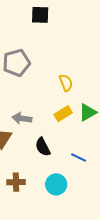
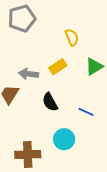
yellow rectangle: (63, 114) -> (58, 67), moved
brown cross: (16, 182) -> (28, 154), moved, size x1.4

